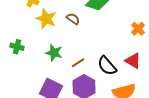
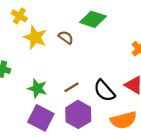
green star: (54, 53) -> (37, 88), moved

